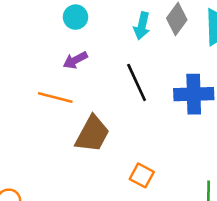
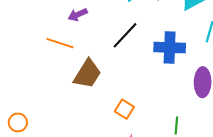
black line: (137, 82) -> (125, 35), turned 64

